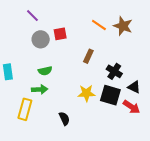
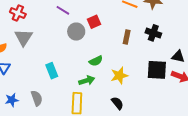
green semicircle: (45, 71) -> (96, 61), moved
black cross: (114, 71) -> (153, 33), moved
yellow star: (86, 93) -> (119, 76), moved

